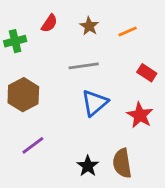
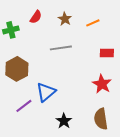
red rectangle: (147, 73) -> (107, 53), turned -32
blue triangle: (95, 103) -> (46, 92), moved
brown semicircle: (122, 163) -> (101, 119), moved

